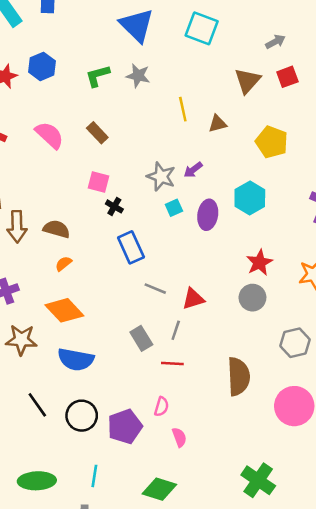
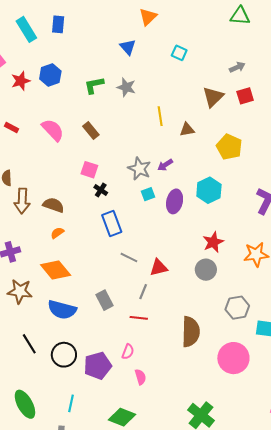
blue triangle: (137, 25) -> (128, 47), size x0.6
cyan square: (202, 28) -> (179, 53), size x0.6
gray rectangle: (141, 338) -> (105, 300), moved
green ellipse: (37, 481) -> (25, 404), turned 60

